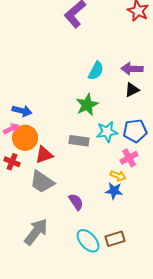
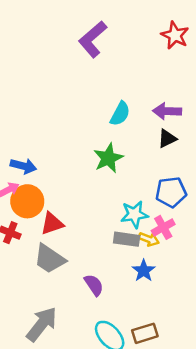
cyan star: (107, 132) -> (134, 214), moved
gray rectangle: (79, 141) -> (127, 239), moved
yellow arrow: (118, 176) -> (149, 239), moved
blue star: (114, 191) -> (144, 271), turned 30

